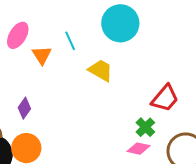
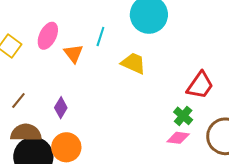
cyan line: (70, 41) -> (100, 37), turned 48

